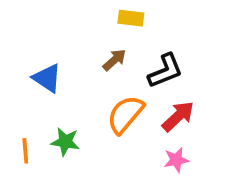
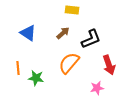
blue triangle: (47, 78) -> (28, 33), moved
red arrow: (178, 116) -> (109, 65), moved, turned 114
orange line: (25, 151) -> (18, 68), moved

